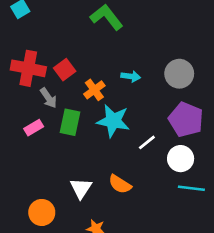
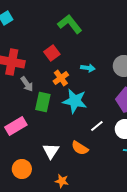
red square: (65, 70) -> (52, 53), moved
pink rectangle: (34, 128) -> (16, 126), moved, size x1.5
white line: (147, 142) -> (97, 126), moved

